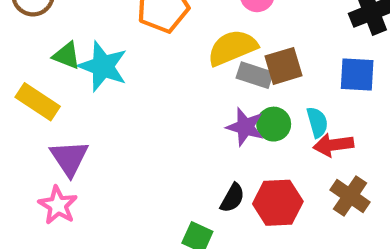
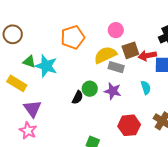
brown square: (284, 66) -> (130, 50), moved
green circle: (274, 124) -> (90, 89), moved
red arrow: (333, 145) -> (147, 56), moved
black semicircle: (232, 198) -> (78, 97), moved

